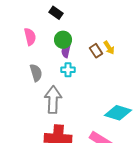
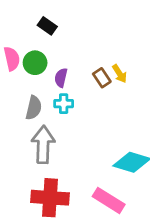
green circle: (63, 40) -> (35, 63), moved
gray semicircle: (36, 73) -> (34, 108), moved, turned 30

